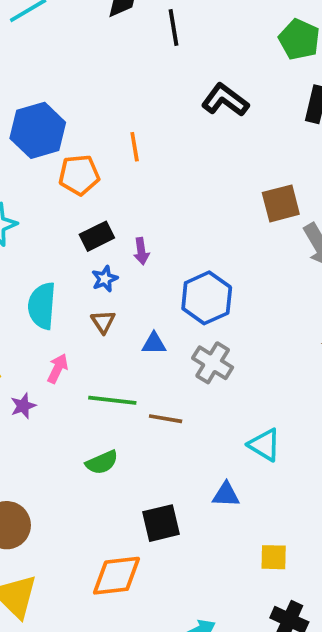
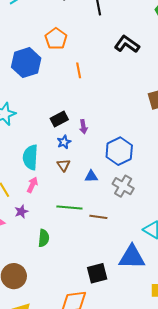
orange pentagon: (79, 175) -> (56, 39), moved, turned -30
pink arrow: (58, 368) -> (32, 185), moved
green semicircle: (102, 462) -> (44, 238), moved, turned -60
blue triangle: (226, 495) -> (132, 257), size x1.8

